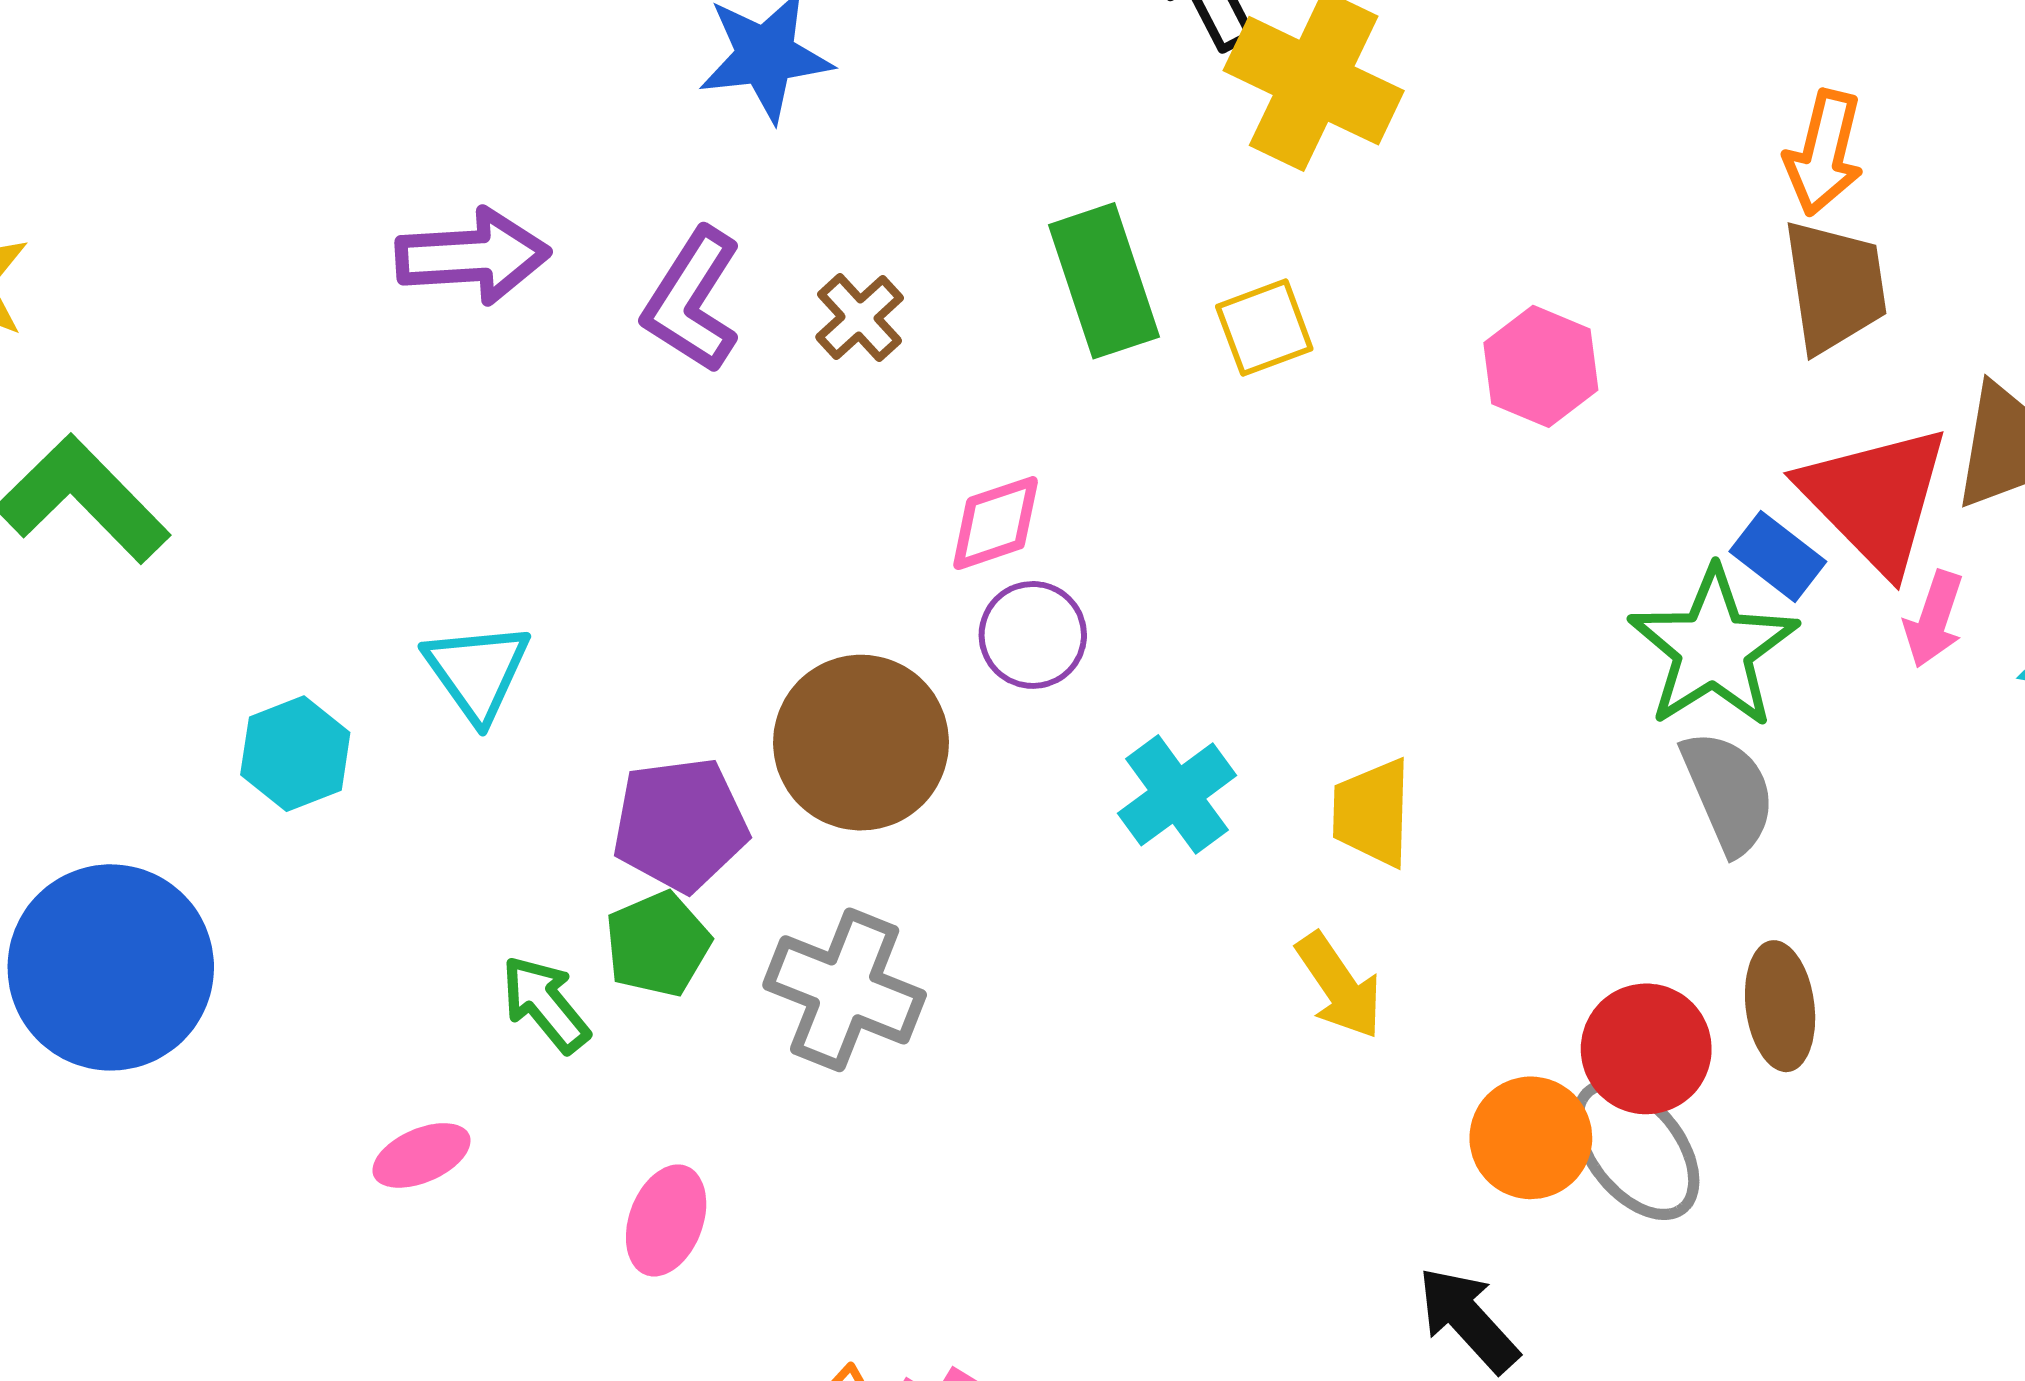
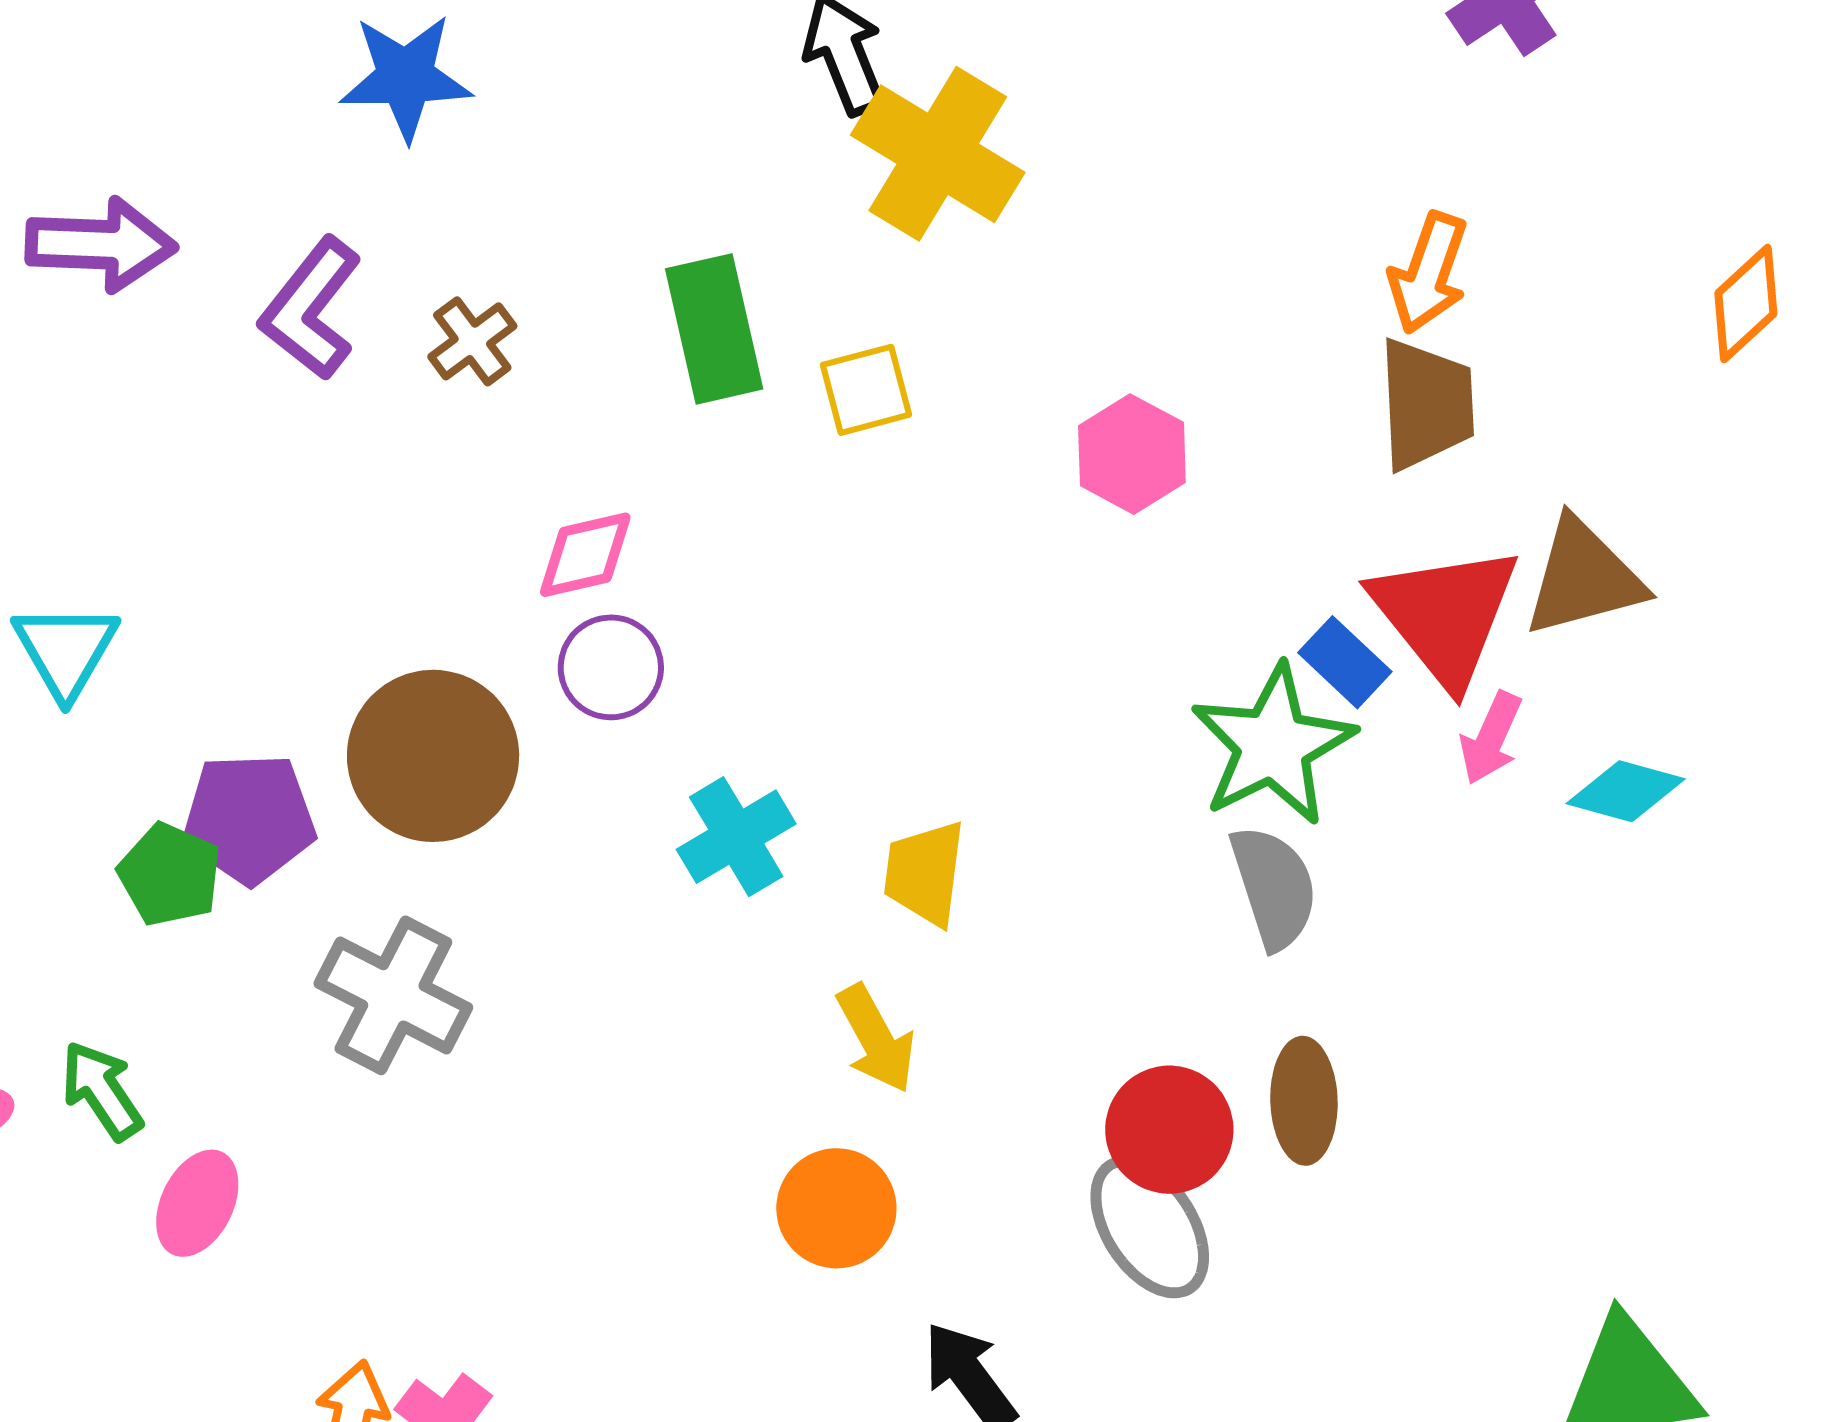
green pentagon: (658, 944) -> (170, 875), moved, turned -30
green arrow: (545, 1004) -> (102, 1091), moved
orange circle: (1531, 1138) -> (836, 1208), moved

